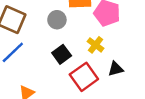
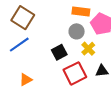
gray circle: (57, 20) -> (77, 31), moved

